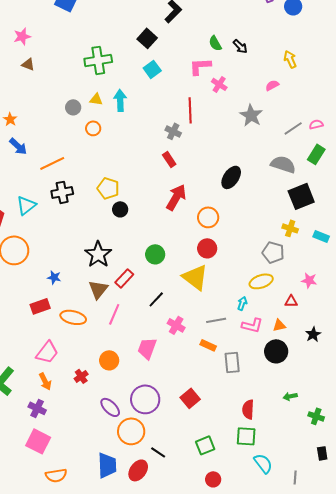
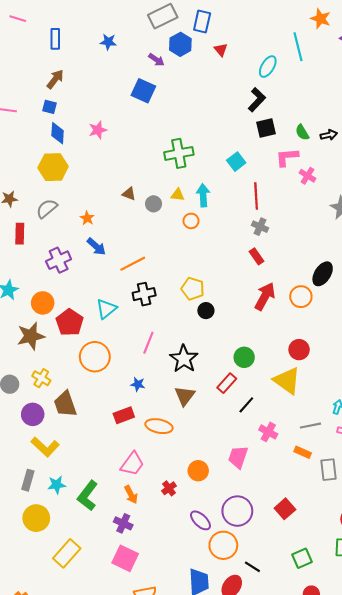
black square: (147, 38) -> (266, 128), moved, turned 36
black arrow: (240, 46) -> (329, 135), turned -56
brown triangle: (28, 64) -> (129, 194), moved
red line: (190, 110) -> (256, 196), moved
orange circle: (93, 128) -> (191, 221), moved
orange circle: (208, 217) -> (301, 297), moved
red rectangle: (124, 278) -> (227, 383), moved
pink line: (114, 314) -> (148, 343), moved

